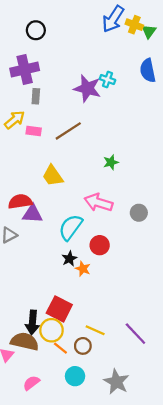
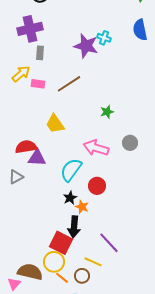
gray circle: (139, 213) -> (130, 143), moved
black arrow: (32, 322) -> (74, 227), moved
purple line: (135, 334) -> (109, 243), moved

